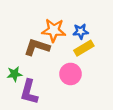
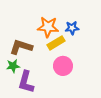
brown L-shape: (37, 47) -> (21, 47), moved
yellow rectangle: (84, 48) -> (56, 43), moved

